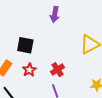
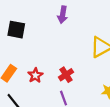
black square: (25, 45) -> (16, 30), moved

